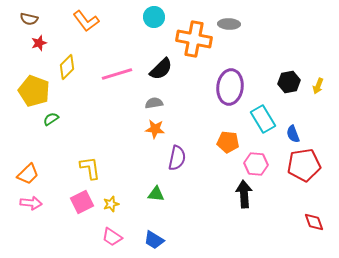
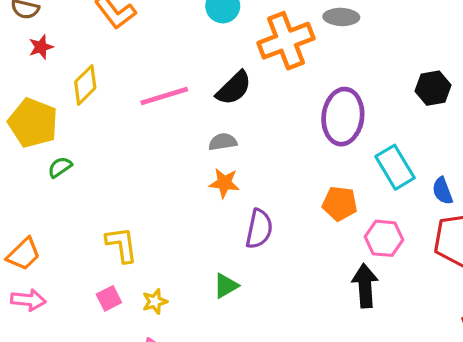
orange cross: (194, 39) -> (286, 41), turned -32
black hexagon: (289, 82) -> (433, 88), moved
green triangle: (156, 194) -> (226, 286), turned -36
pink square: (82, 202) -> (109, 298), size x0.7

